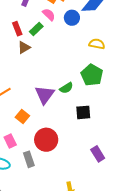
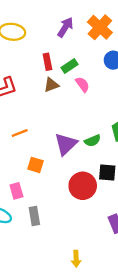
pink semicircle: (49, 15) -> (82, 84), moved
orange square: (22, 117) -> (36, 165), turned -32
red circle: (46, 140) -> (83, 186), moved

